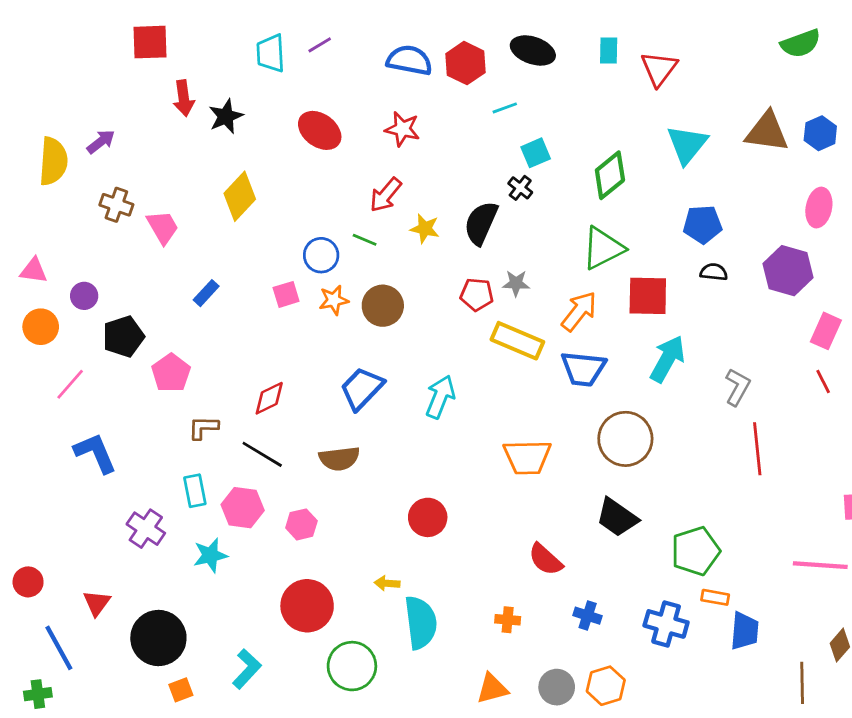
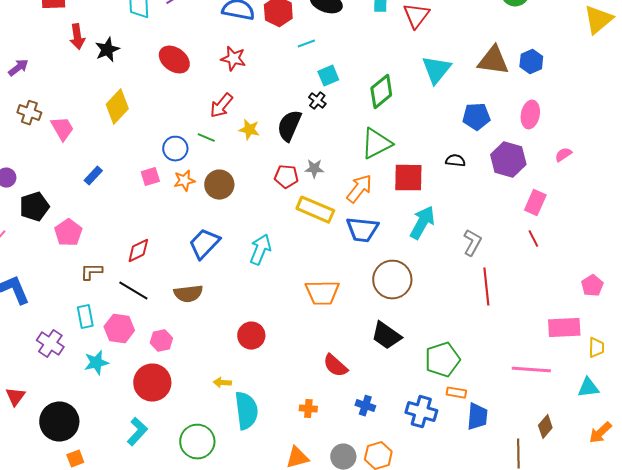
blue pentagon: (702, 224) -> (476, 117), moved
red circle: (307, 606) -> (152, 383), moved
cyan L-shape: (247, 669) -> (137, 432), moved

